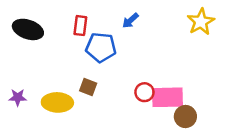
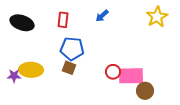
blue pentagon: (101, 47) -> (72, 49), moved
yellow ellipse: (57, 102) -> (31, 70), moved

